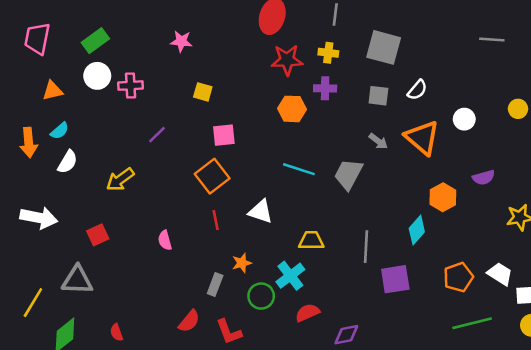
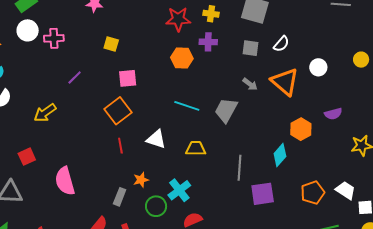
pink semicircle: (165, 240) -> (65, 181), moved, size x1.8
yellow trapezoid: (311, 240) -> (196, 149), moved

